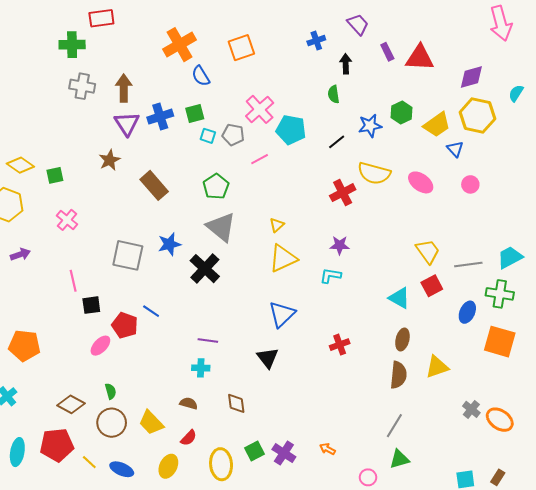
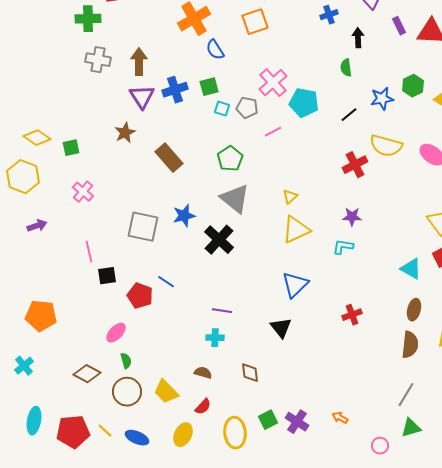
pink ellipse: (100, 346) -> (116, 333), moved
red pentagon: (57, 445) -> (73, 432), moved

